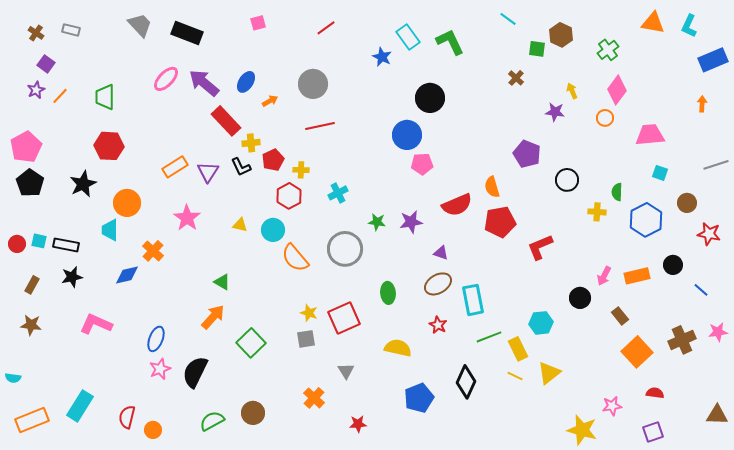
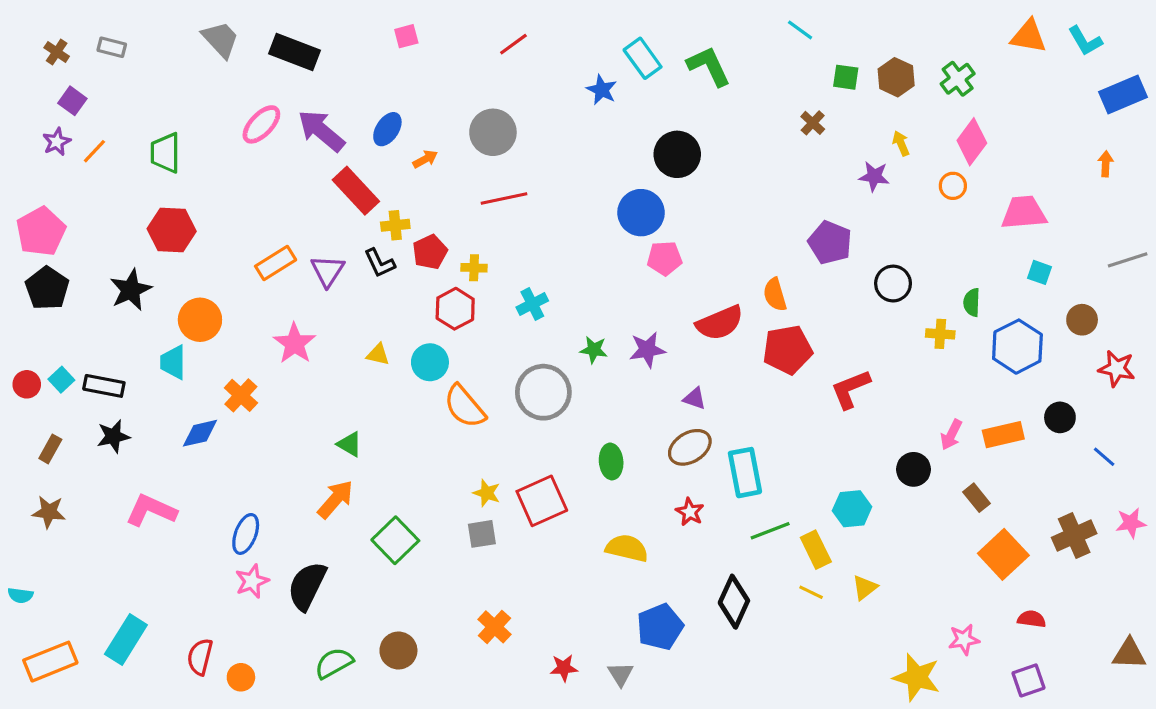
cyan L-shape: (689, 26) -> (1085, 41), turned -55
brown hexagon: (561, 35) -> (896, 77), moved
cyan square: (39, 241) -> (61, 380), turned 35
gray triangle: (346, 371) -> (621, 674), moved
yellow triangle: (549, 373) -> (865, 588), size x0.7

